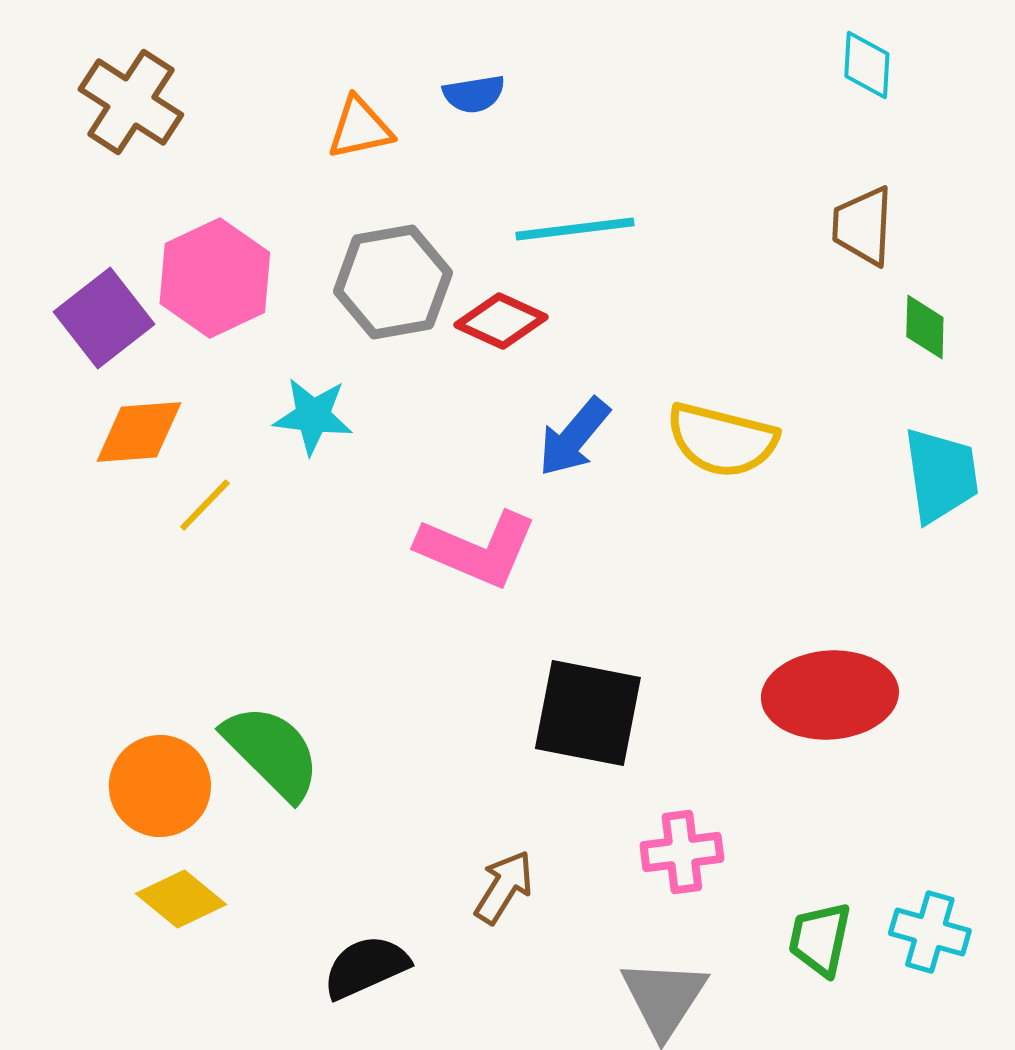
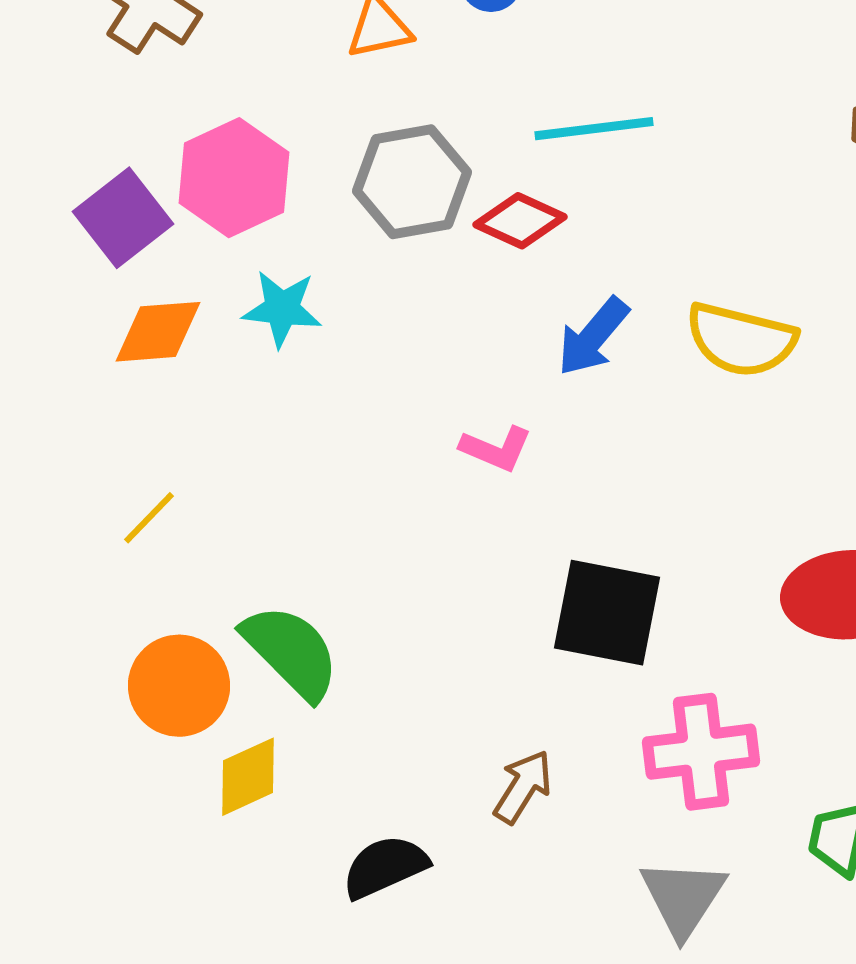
cyan star: (313, 416) -> (282, 309), moved
yellow line: (205, 505) -> (149, 518), moved
pink L-shape: (477, 549) -> (496, 449), size x0.6
pink cross: (682, 852) -> (701, 752), size x1.4
yellow diamond: (181, 899) -> (248, 777), moved, turned -64

